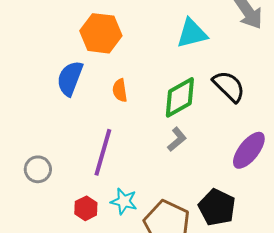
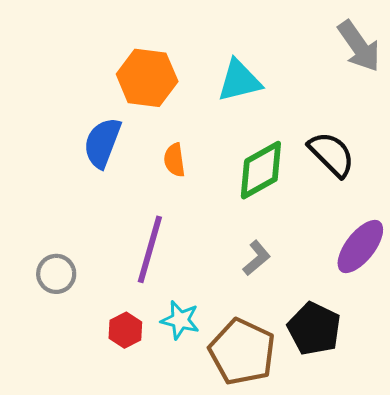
cyan triangle: (192, 33) -> (239, 81), moved
gray L-shape: (177, 139) -> (257, 258), moved

